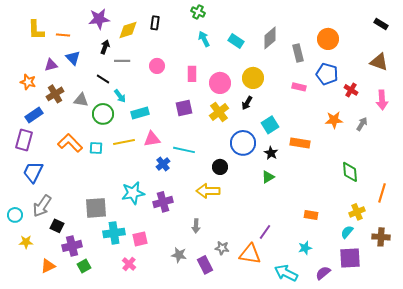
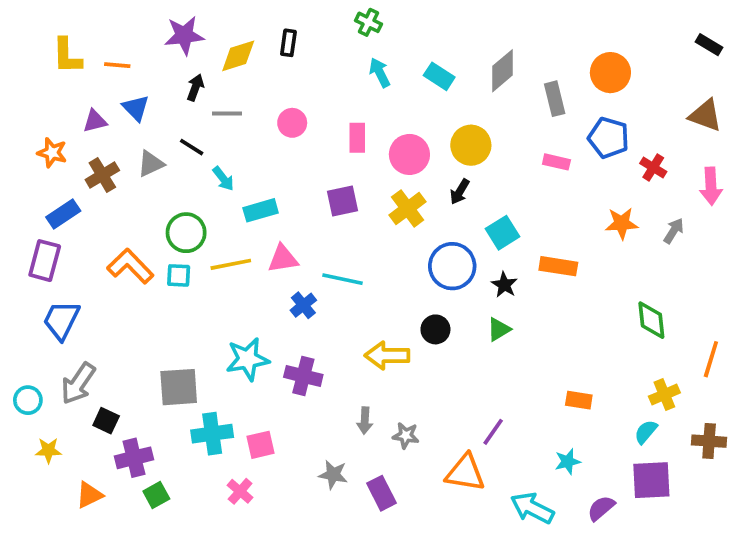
gray triangle: (81, 100) -> (151, 164), moved, turned -35
green circle: (103, 114) -> (186, 233), moved
black circle: (220, 167) -> (435, 329), moved
purple cross: (163, 202) -> (303, 376), turned 30
gray star: (222, 248) -> (406, 435), moved

